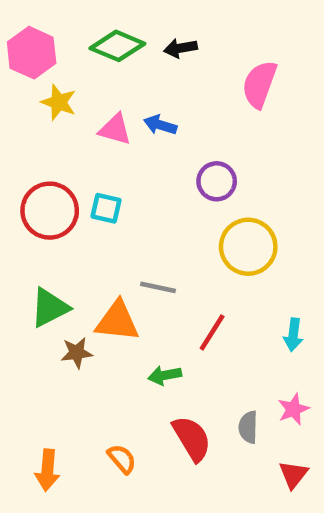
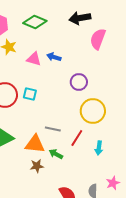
black arrow: (181, 48) -> (80, 18), moved, size x1.5
red line: (212, 332) -> (77, 138), moved
cyan arrow: (293, 335) -> (99, 148), moved
brown star: (77, 353) -> (37, 166), moved
green arrow: (165, 375) -> (56, 154), moved, turned 40

